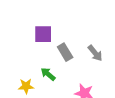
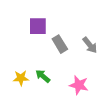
green arrow: (48, 74) -> (43, 76), moved

